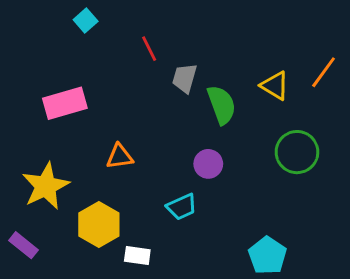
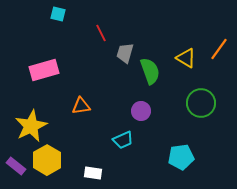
cyan square: (86, 20) -> (58, 14), turned -35
yellow hexagon: (99, 225) -> (47, 160), moved
cyan pentagon: (267, 256) -> (181, 157), moved, turned 30

